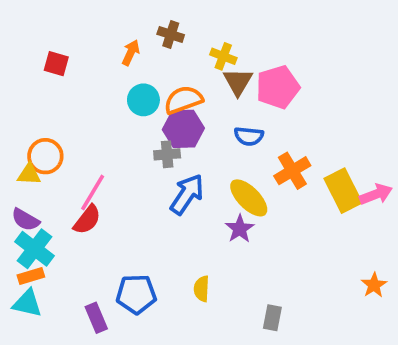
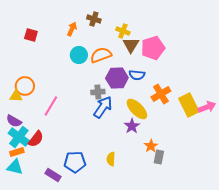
purple hexagon: (183, 129) -> (117, 78), moved
gray cross: (167, 154) -> (98, 92), moved
red semicircle: (87, 220) -> (36, 139), moved
orange star: (374, 285) -> (151, 146), moved
purple rectangle: (96, 318) -> (53, 175), turned -35
gray rectangle: (272, 318) -> (159, 157), moved

